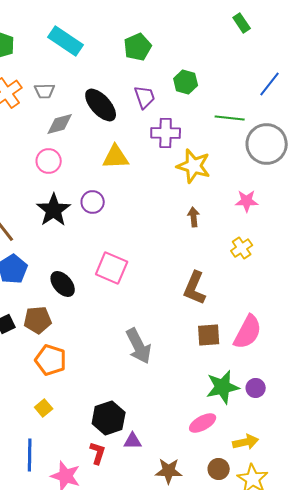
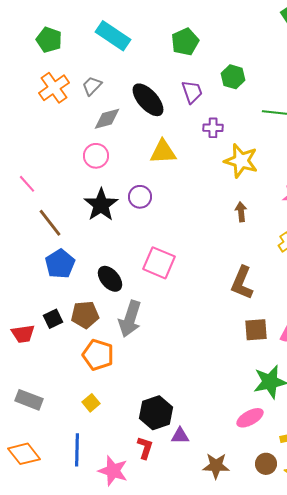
gray trapezoid: (45, 91) -> (92, 86), turned 135
purple cross: (166, 133) -> (213, 128), size x0.7
gray arrow: (139, 346) -> (130, 319), moved, turned 45

